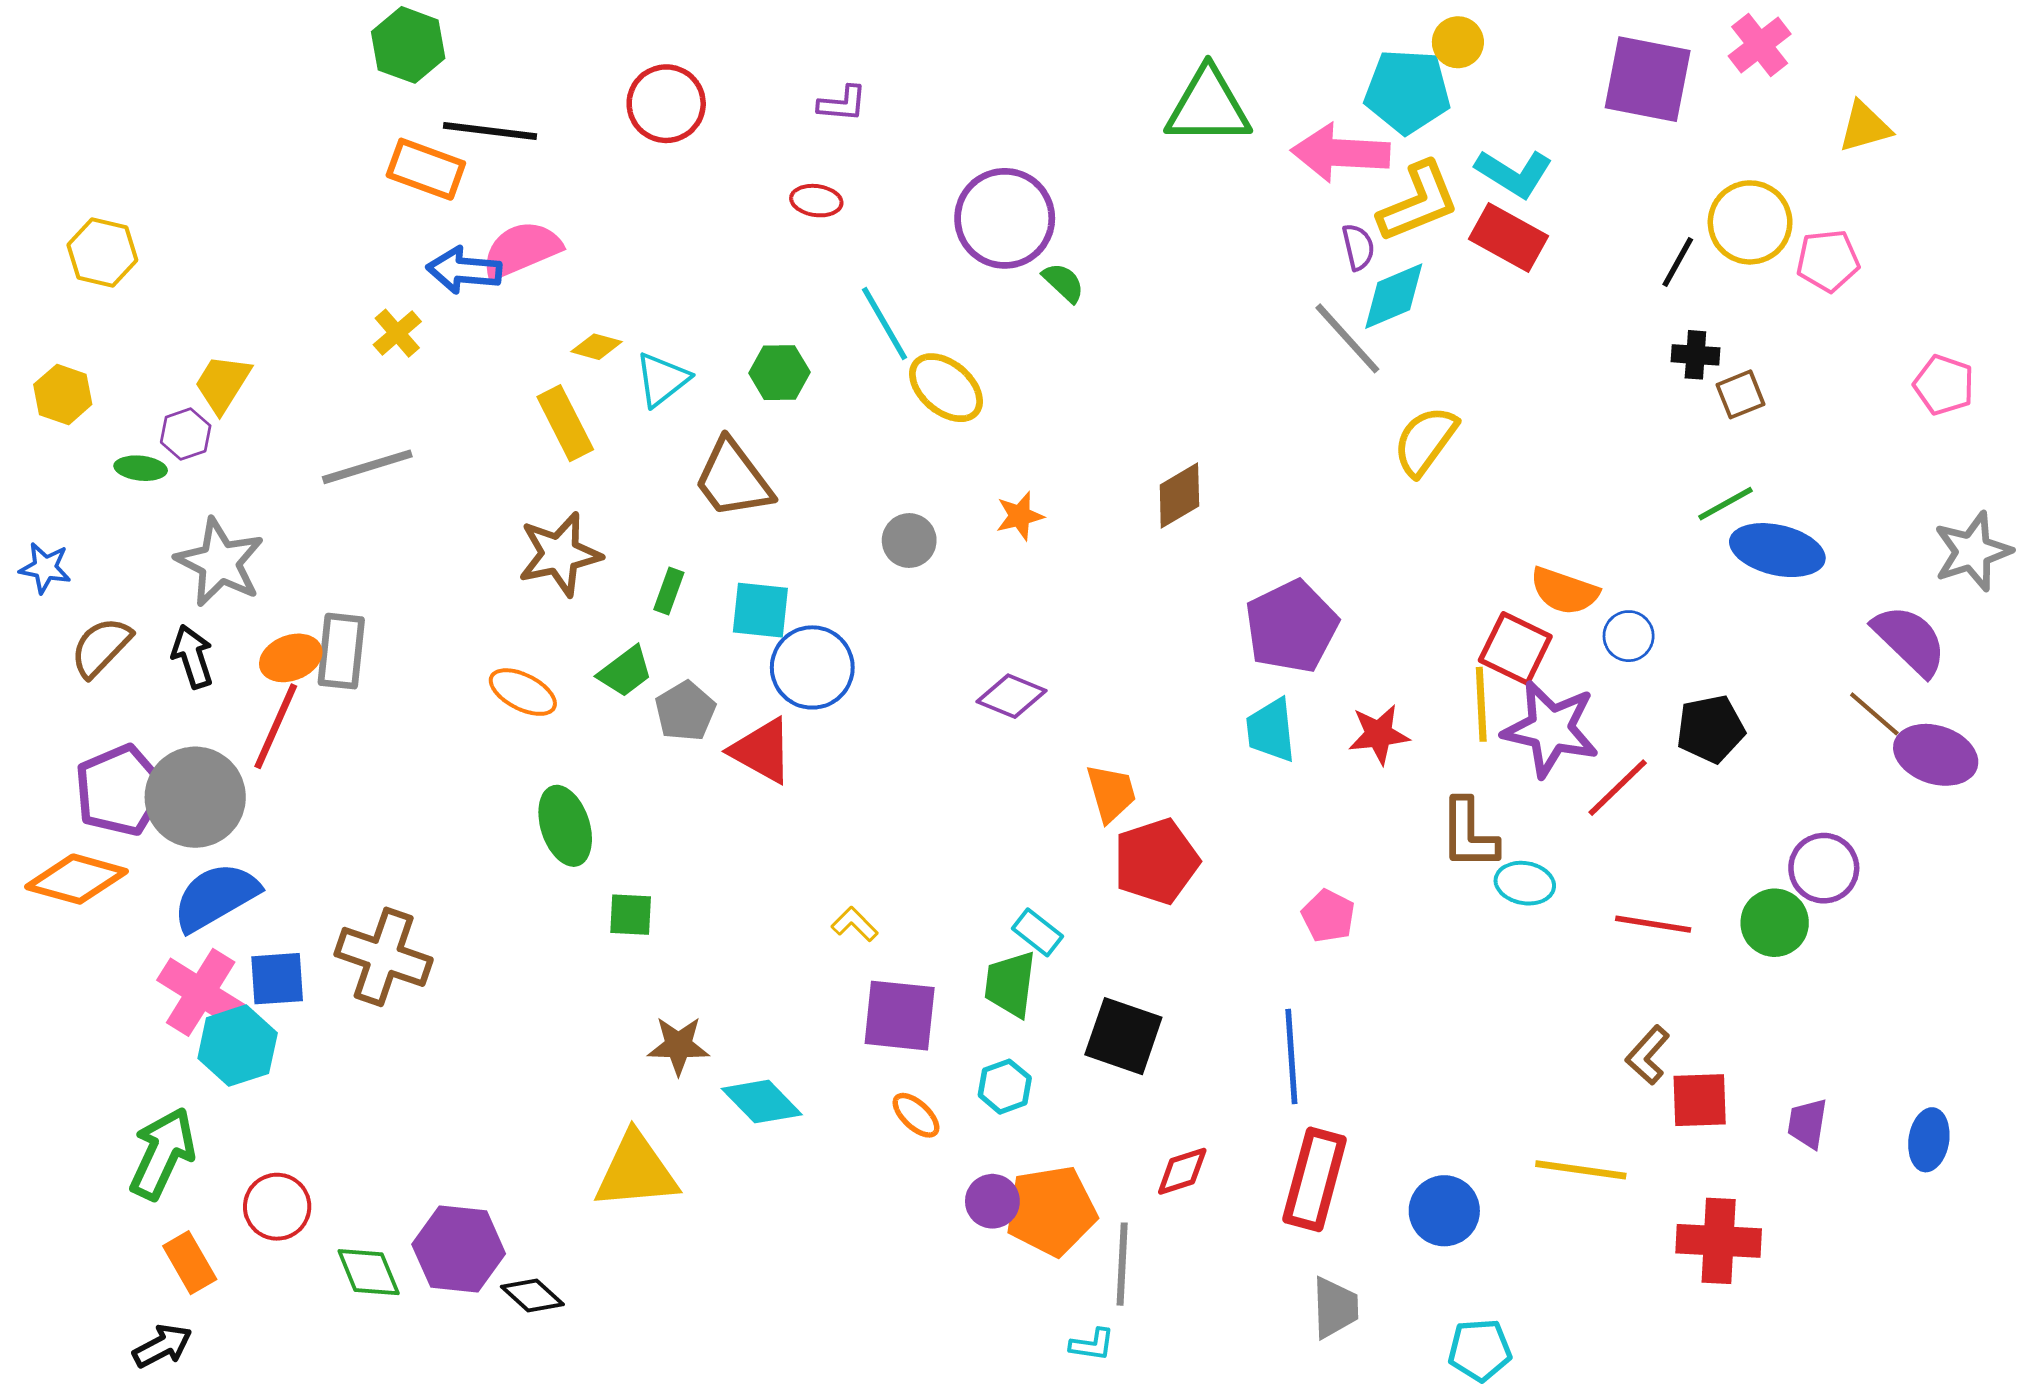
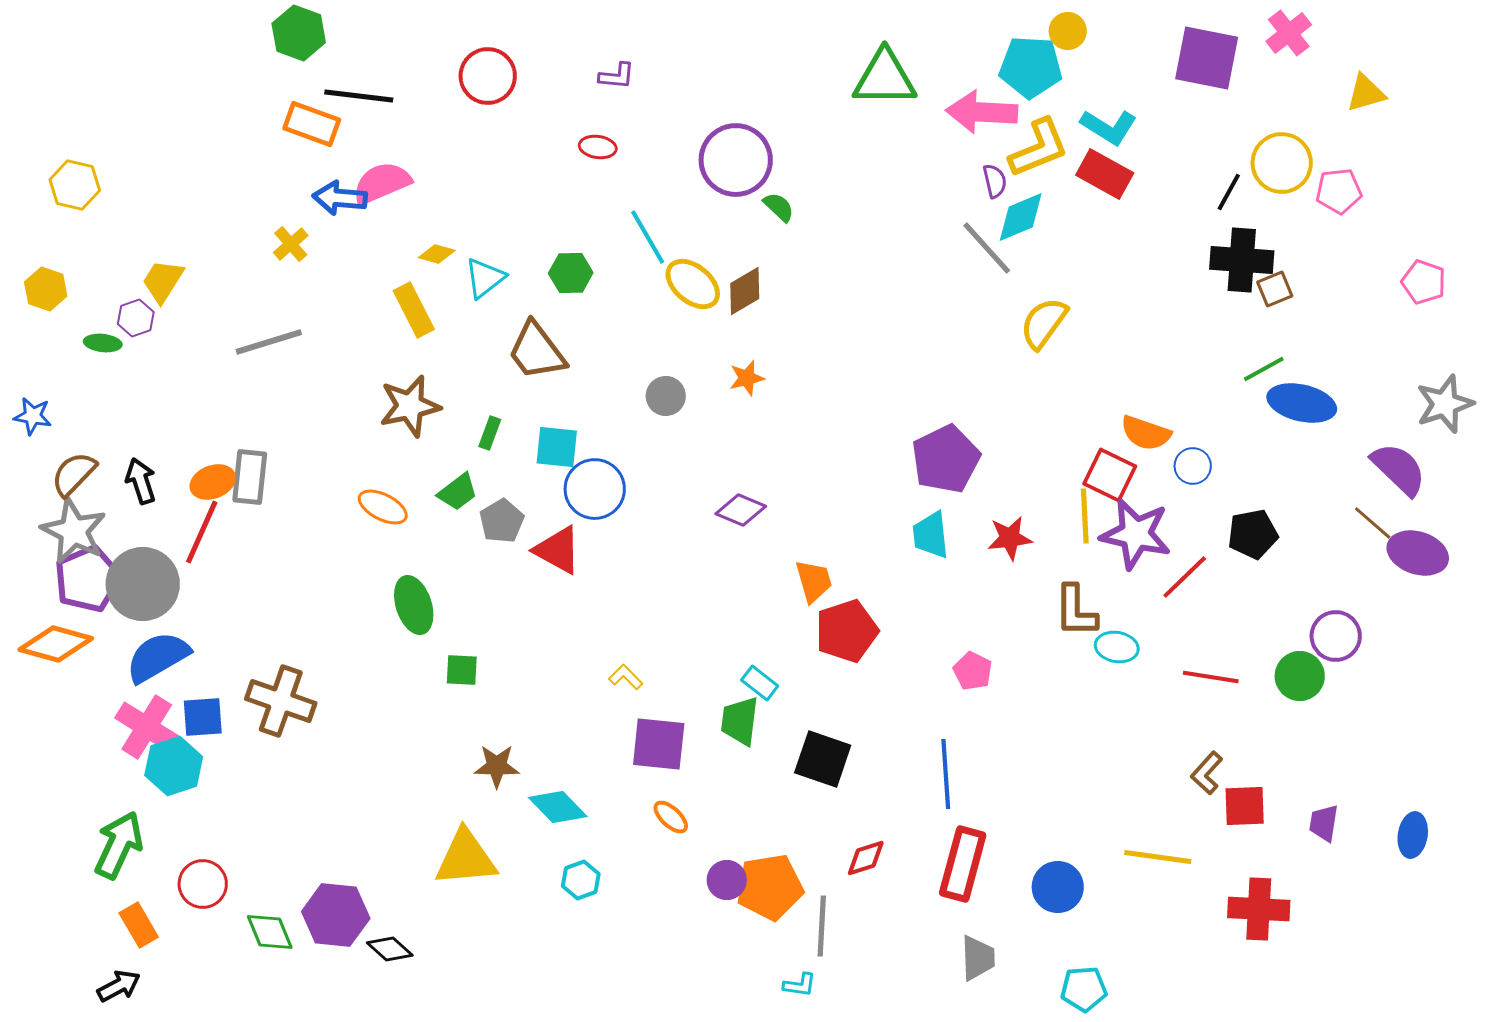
black cross: (1695, 355) -> (1242, 260), size x1.8
brown diamond: (1179, 495) -> (745, 291), moved
gray star: (220, 562) -> (74, 531), moved
cyan hexagon: (1005, 1087) -> (581, 880), moved

